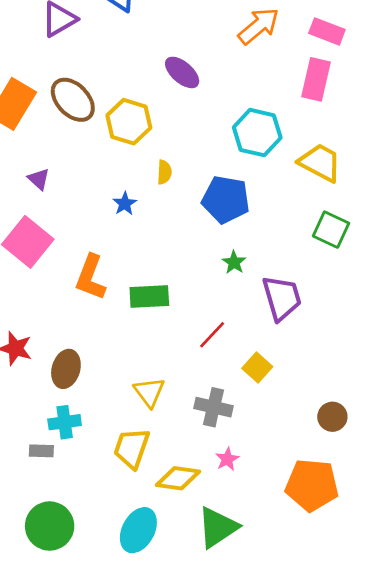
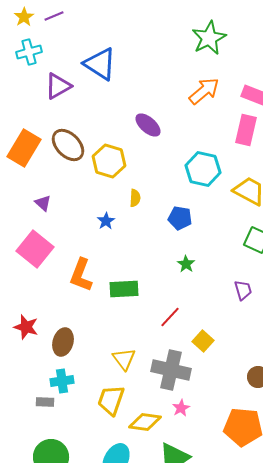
blue pentagon: (226, 200) -> (180, 218), size x0.7
purple trapezoid: (282, 298) -> (243, 290), moved, size x0.6
gray cross: (214, 407) -> (171, 370), size x1.4

